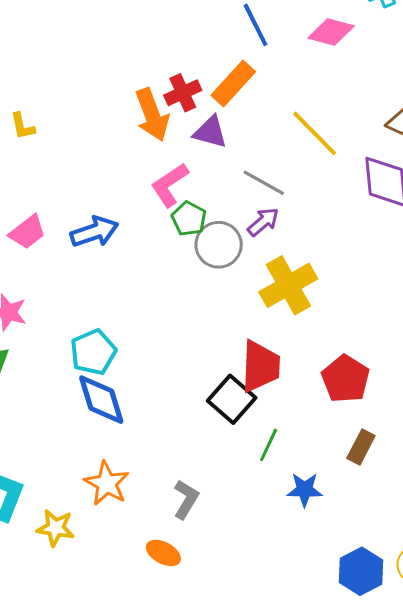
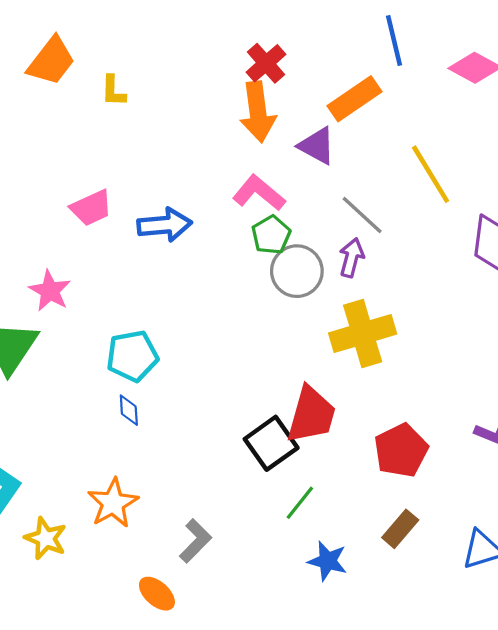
red cross: (183, 93) -> (266, 63), moved, turned -30
pink L-shape: (170, 185) -> (259, 193), turned 60
purple arrow: (263, 222) -> (352, 258), turned -48
blue diamond: (101, 400) -> (129, 410), size x0.5

